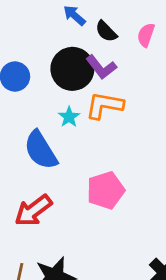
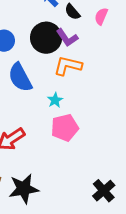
cyan star: (69, 117) -> (55, 100), moved
blue semicircle: (41, 150) -> (20, 77), moved

